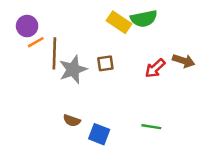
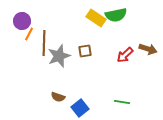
orange line: (36, 42) -> (29, 34), turned -32
blue square: (99, 134) -> (80, 108), turned 30

